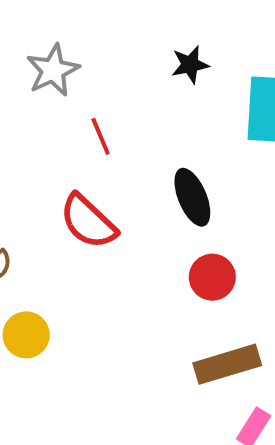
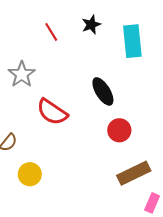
gray star: (53, 70) -> (22, 74), moved
red line: (101, 136) -> (51, 32), moved

